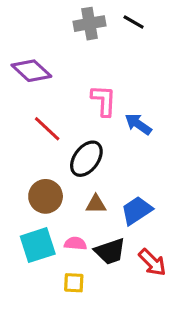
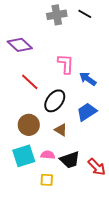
brown triangle: (96, 204) -> (61, 130), turned 32
blue trapezoid: (137, 210) -> (87, 112), moved

